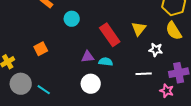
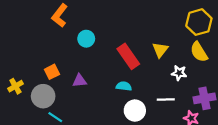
purple triangle: (88, 57) -> (80, 81), moved
gray circle: (21, 84) -> (43, 96), moved
white circle: (91, 84) -> (135, 111), moved

